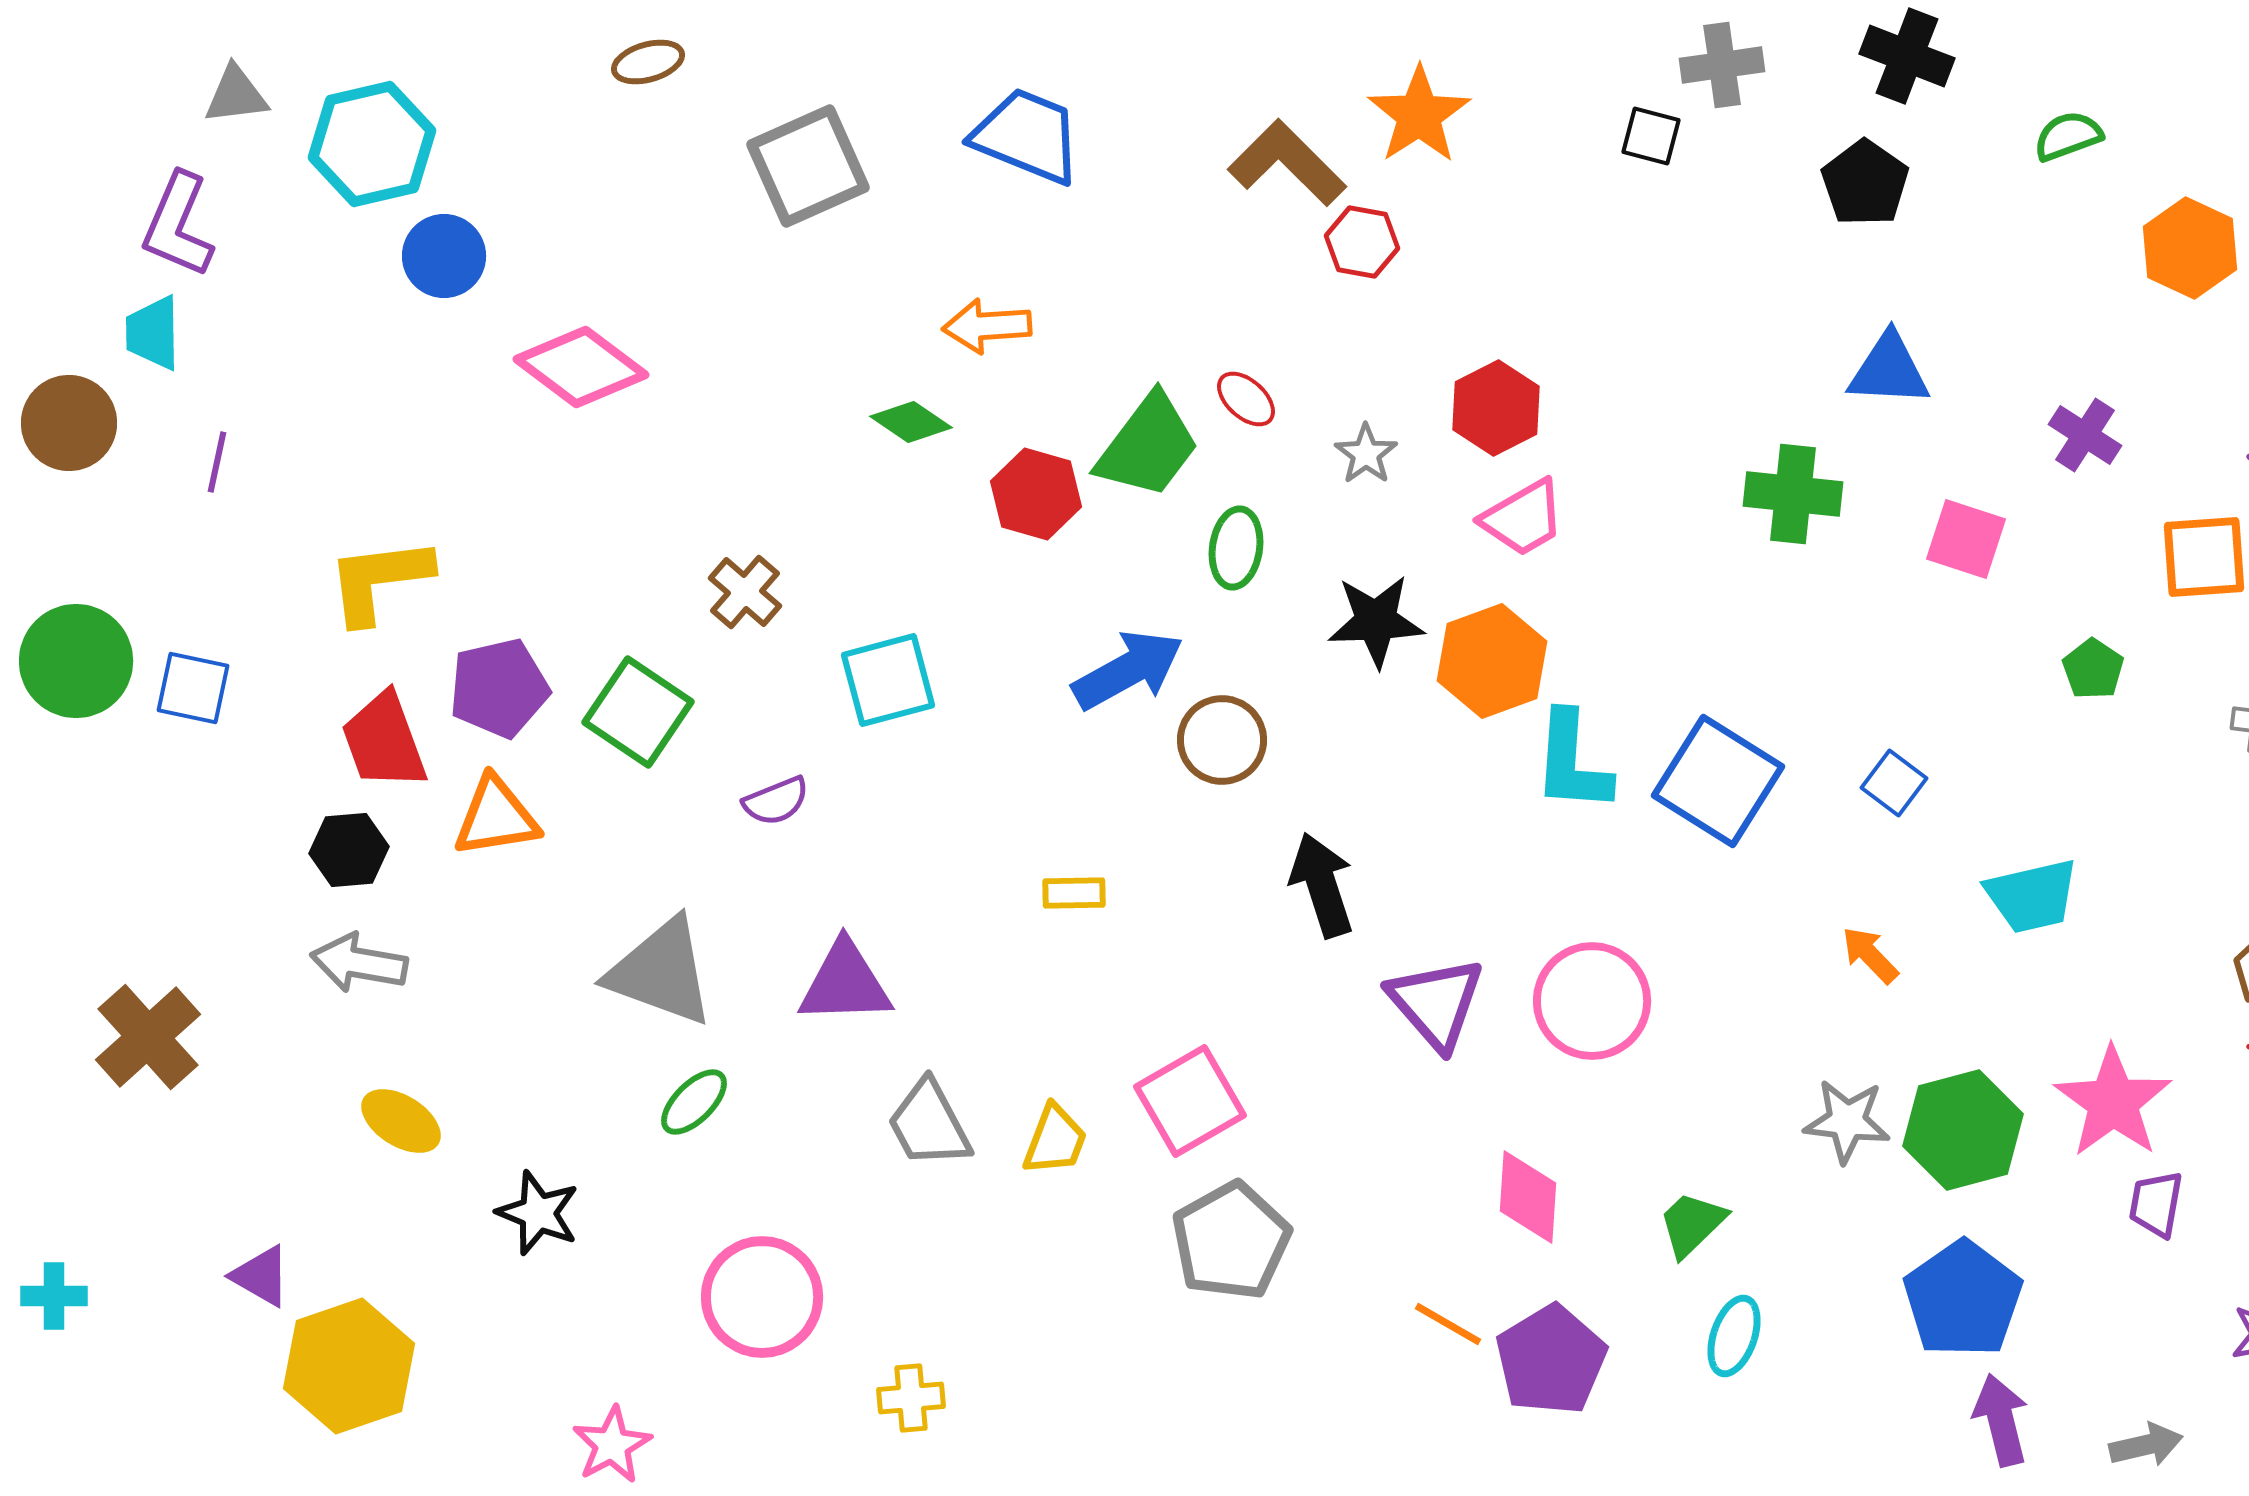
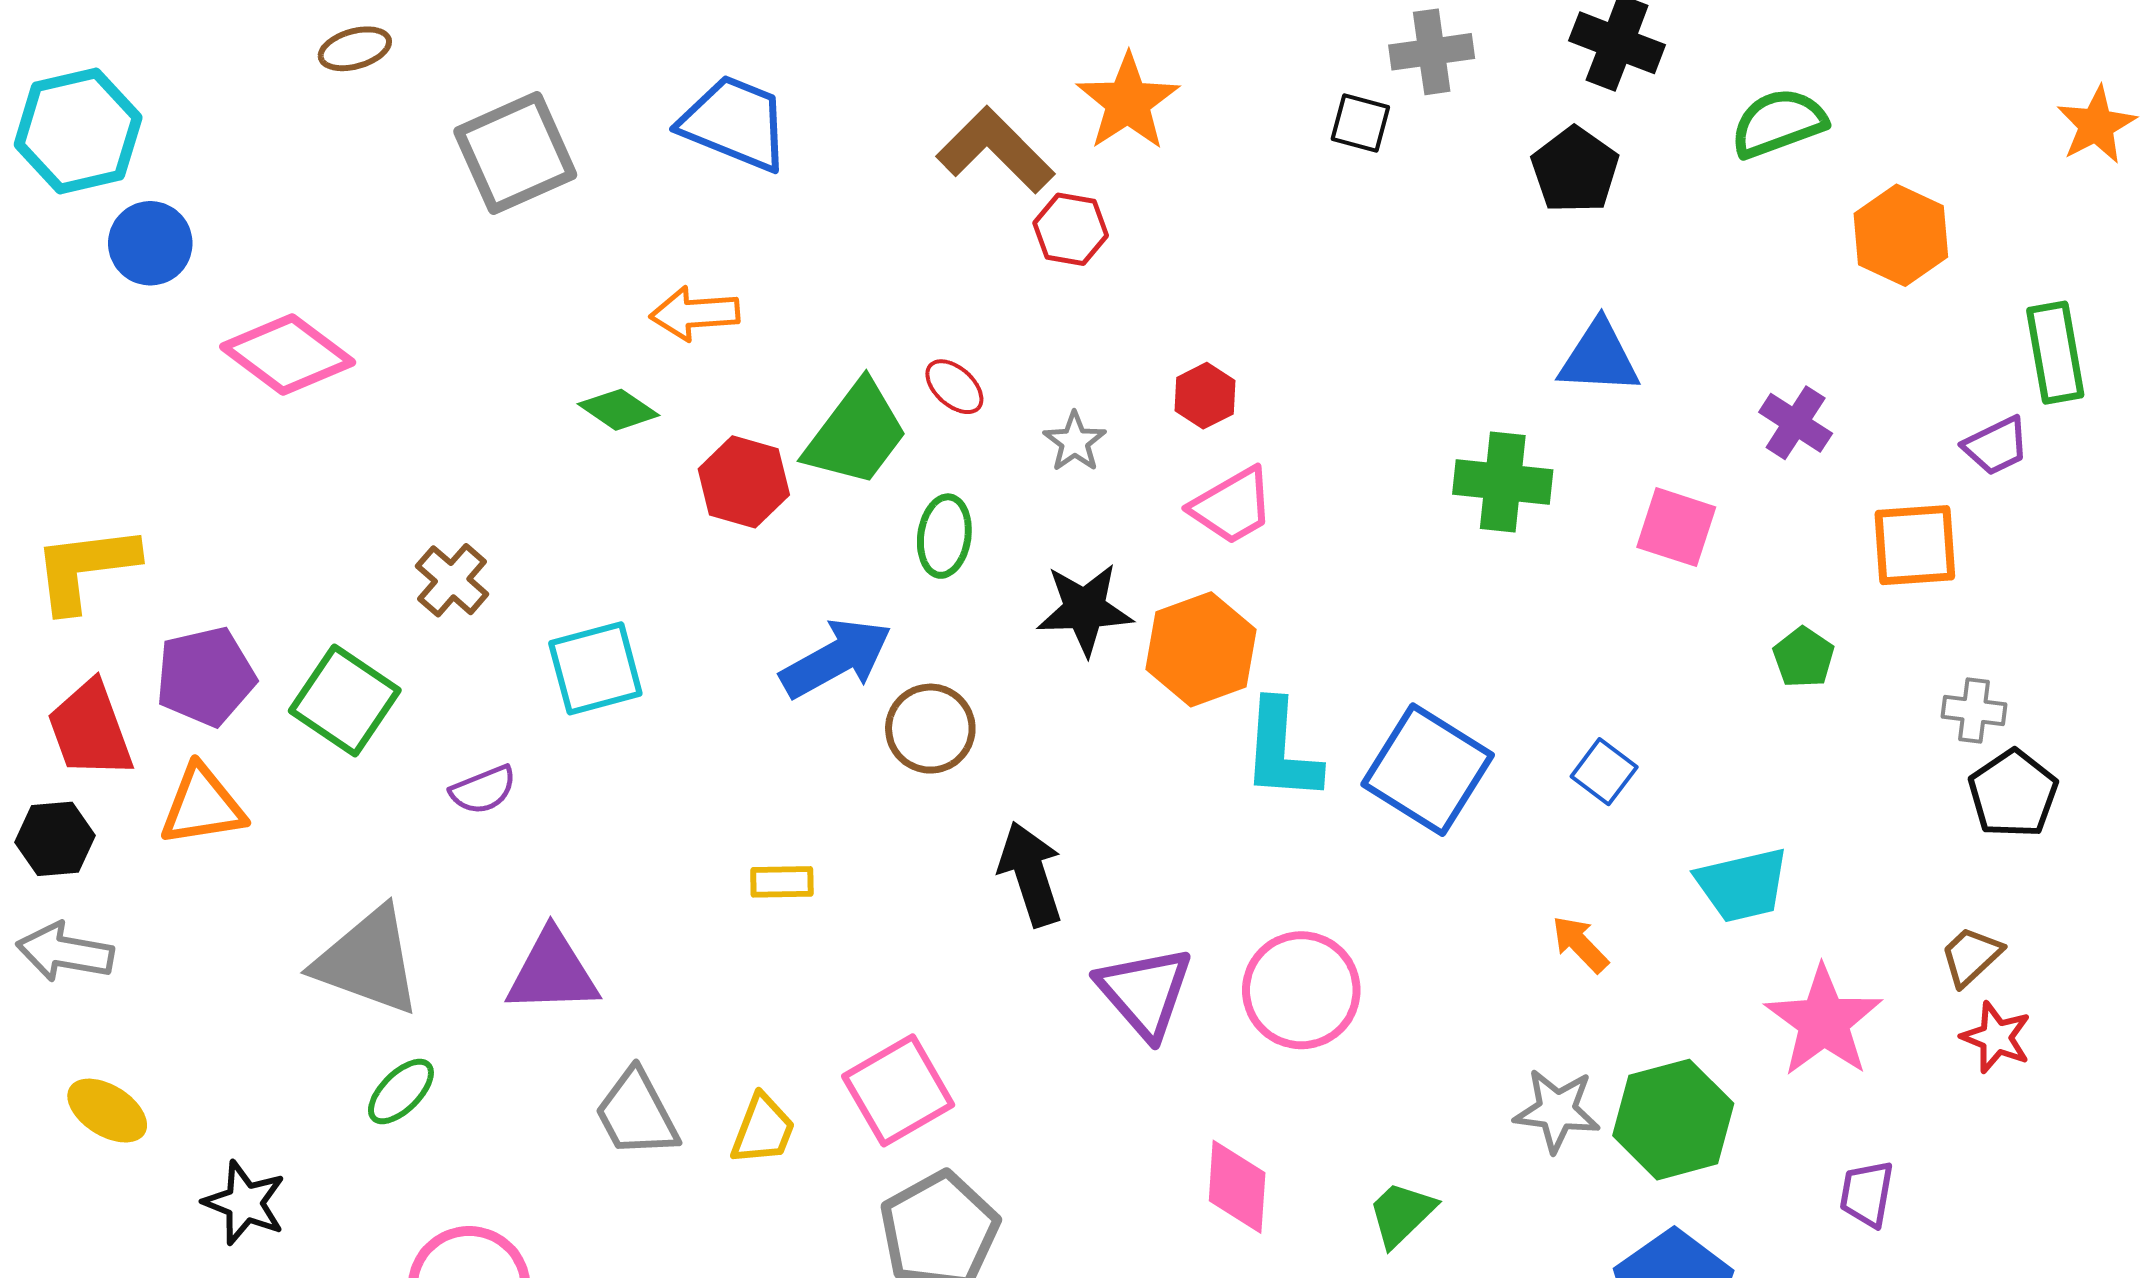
green semicircle: (2068, 136) -> (1779, 123), size x1.4
red hexagon: (1496, 408) -> (1205, 396), size x0.7
pink star: (2113, 1102) -> (1824, 1021), moved

